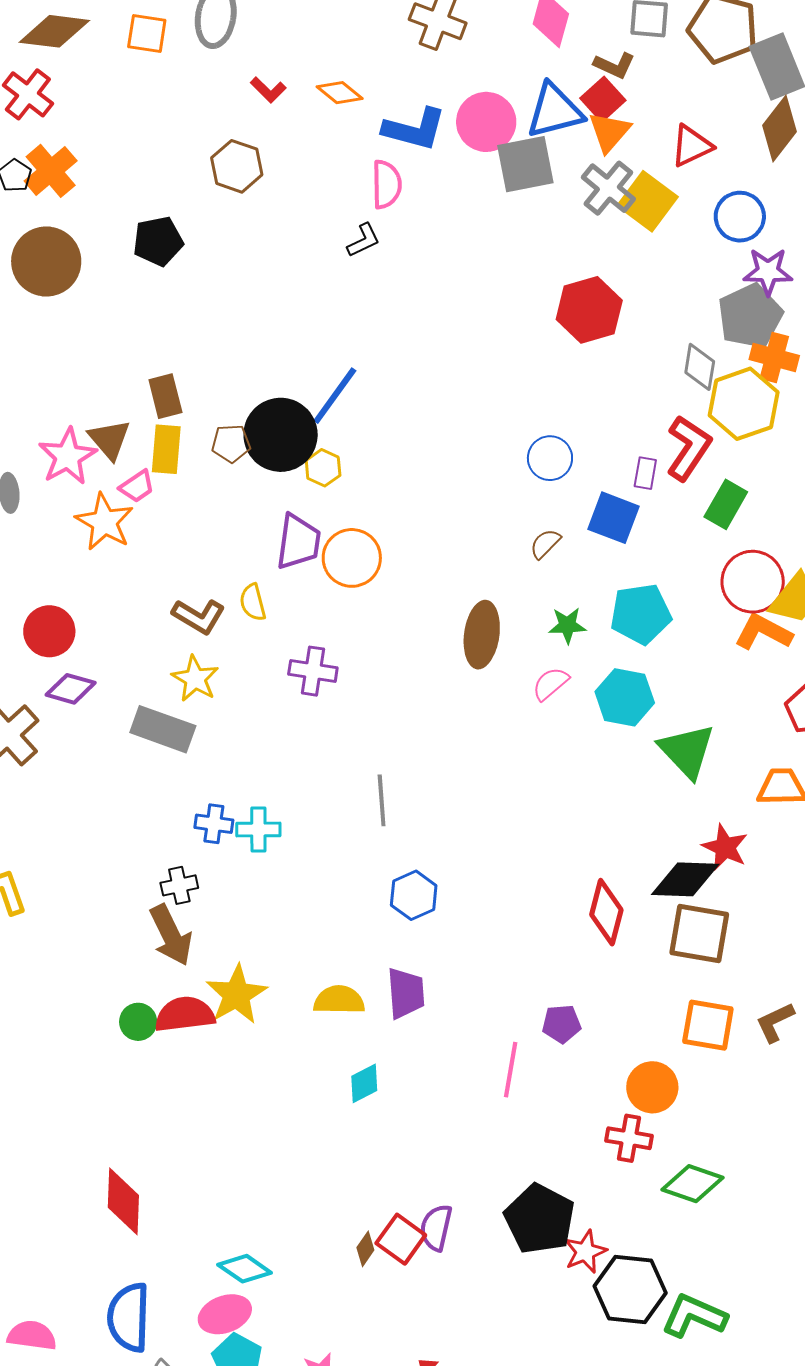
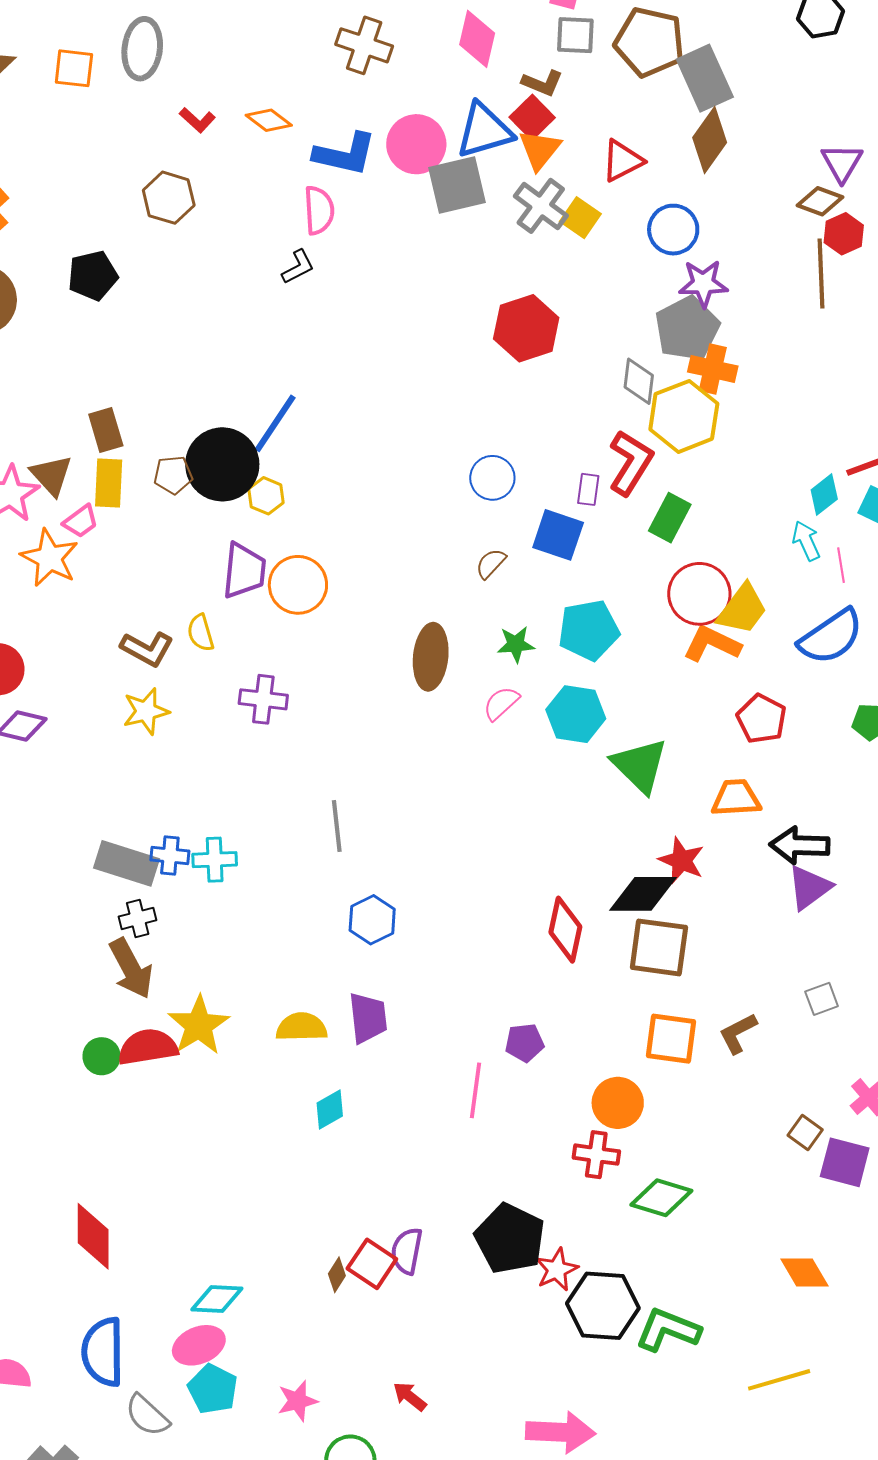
yellow square: (647, 201) -> (580, 218), size x0.7
yellow star: (195, 679) -> (146, 711), turned 30
gray rectangle: (163, 729) -> (126, 863), moved
cyan diamond: (245, 1269) -> (217, 1299), turned -30

